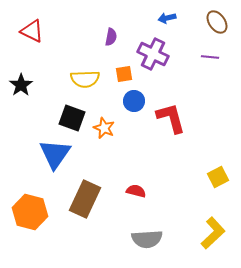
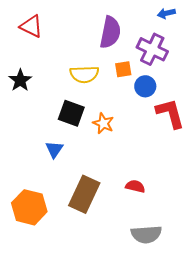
purple semicircle: (111, 37) -> (110, 32), size x1.8
blue circle: (134, 101) -> (145, 86), moved
blue triangle: (55, 154) -> (54, 149), size x0.6

